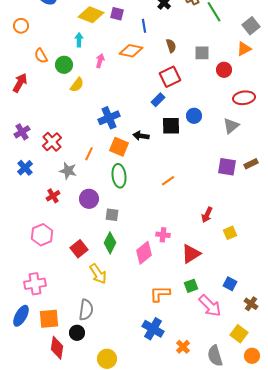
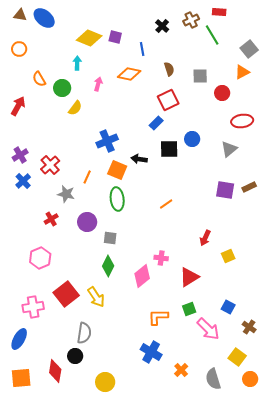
blue cross: (25, 168) -> (23, 181), moved
red square: (79, 249) -> (66, 294), moved, size x1.4
orange square: (49, 319) -> (21, 378), moved

